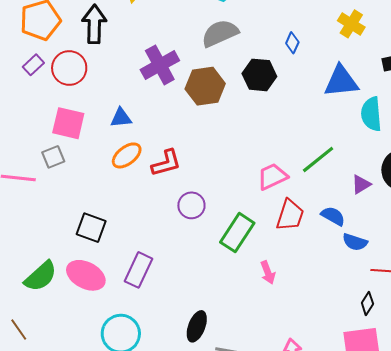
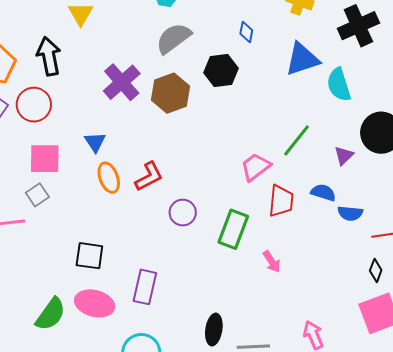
blue triangle: (121, 118) -> (95, 142), turned -45
orange ellipse: (127, 155) -> (109, 178), turned -60

